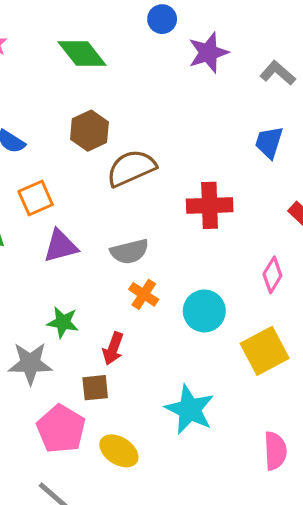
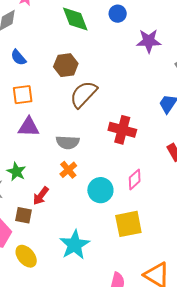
blue circle: (162, 19) -> (118, 14), moved
brown semicircle: (131, 168) -> (83, 94), turned -40
pink diamond: (272, 275) -> (135, 179), moved

